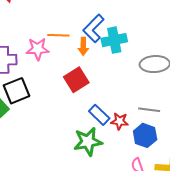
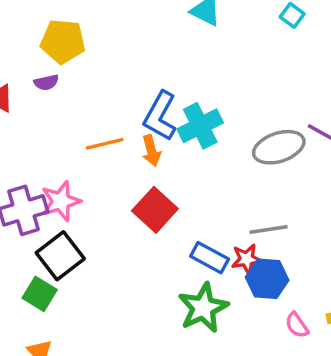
pink star: (38, 49) -> (61, 201), moved
gray line: (149, 110) -> (268, 229), moved
blue hexagon: (145, 135) -> (267, 279), moved

